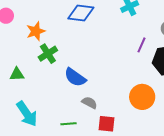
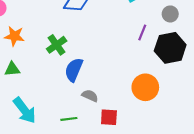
orange star: (36, 31) -> (14, 36), moved, turned 30
green cross: (48, 54) -> (57, 45), moved
blue semicircle: (75, 77) -> (74, 70), turned 80

